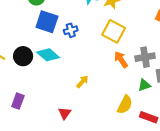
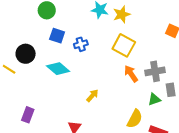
blue square: (47, 22) -> (57, 36), size x0.7
black circle: (23, 56) -> (26, 54), moved

